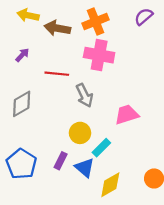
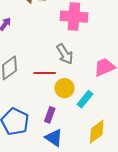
red line: (57, 74) -> (45, 73), moved
blue triangle: (85, 168) -> (54, 138), moved

